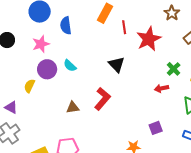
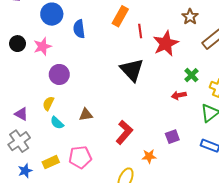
pink star: (41, 44) -> (42, 46), moved
black triangle: (117, 64) -> (132, 70), size x1.4
cyan semicircle: (70, 66) -> (57, 123), moved
yellow semicircle: (29, 86) -> (48, 103), moved
red L-shape: (102, 99) -> (124, 132), moved

